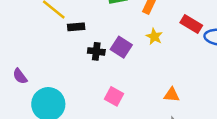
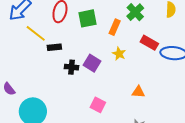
orange triangle: (172, 95) -> (138, 92), moved
pink square: (114, 96) -> (98, 105), moved

